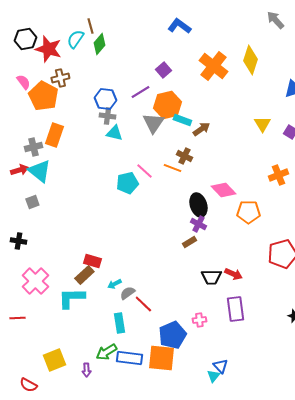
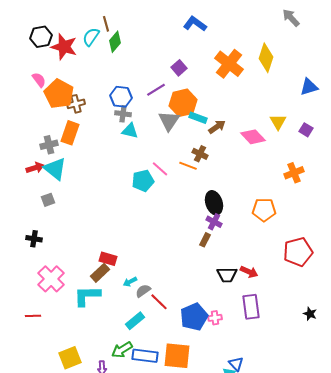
brown cross: (60, 78) -> (76, 104), moved
pink diamond: (223, 190) -> (253, 137), moved
brown rectangle: (189, 242) -> (205, 240), turned -32
cyan rectangle: (119, 323) -> (135, 321), turned 60
blue pentagon: (172, 335) -> (194, 317), moved

